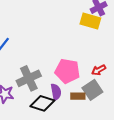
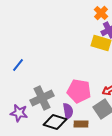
brown rectangle: (78, 96) -> (81, 124), moved

